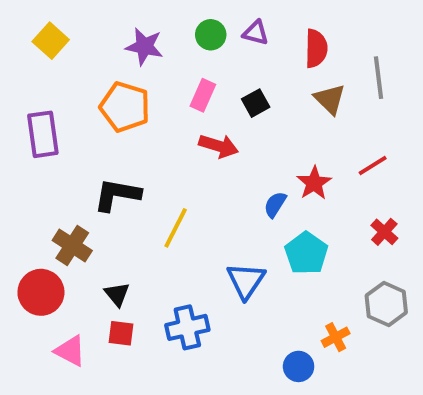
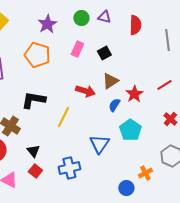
purple star: (144, 46) -> (47, 24), turned 30
brown triangle: (330, 99) -> (110, 81), moved, turned 42
red arrow: (219, 146) -> (85, 91), moved
red square: (121, 333) -> (35, 171), turned 32

